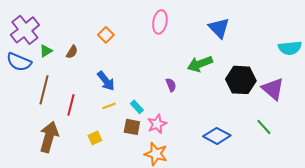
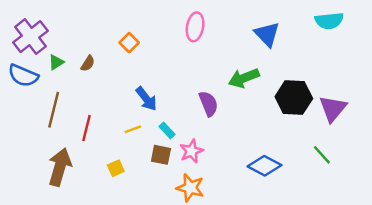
cyan semicircle: (290, 48) -> (329, 21), moved
blue arrow: (106, 81) -> (146, 99), moved
purple semicircle: (171, 85) -> (208, 104), size x1.5
purple triangle: (273, 89) -> (333, 108), turned 30

